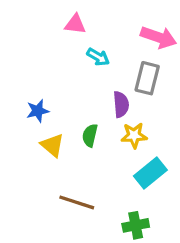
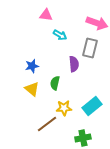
blue star: (38, 111) -> (32, 66), moved
yellow star: (134, 135) -> (64, 108), moved
brown line: (77, 202) -> (47, 124), turned -55

